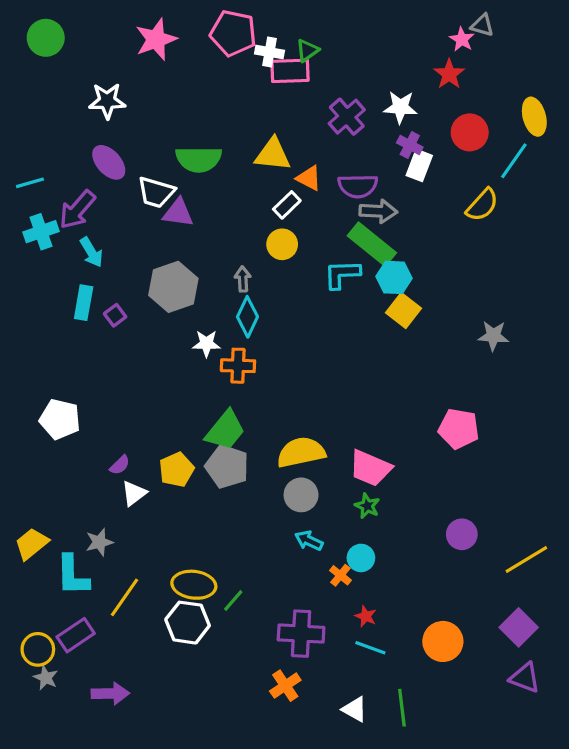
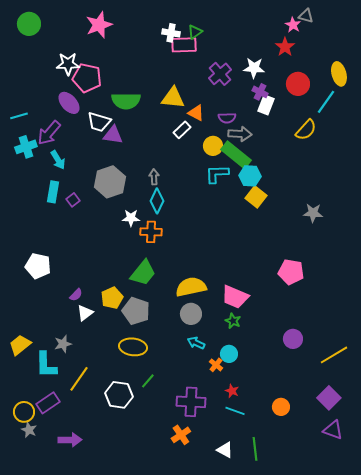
pink pentagon: (233, 33) -> (87, 78), moved
purple semicircle: (358, 186) -> (227, 118), size x0.7
yellow circle: (282, 244) -> (213, 146), moved
gray pentagon: (227, 467) -> (136, 311), moved
yellow ellipse: (194, 585) -> (133, 347), moved
orange circle: (443, 641) -> (281, 407), size x0.7

